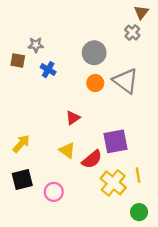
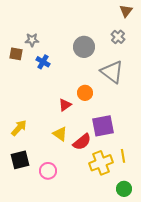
gray cross: (132, 33) -> (118, 37), moved
orange circle: (95, 83) -> (85, 93), moved
yellow cross: (113, 183) -> (101, 163), turned 30

